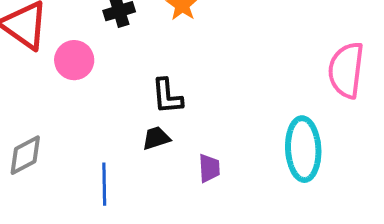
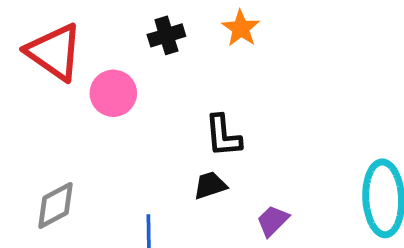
purple trapezoid: (209, 168) -> (273, 221), turned -132

